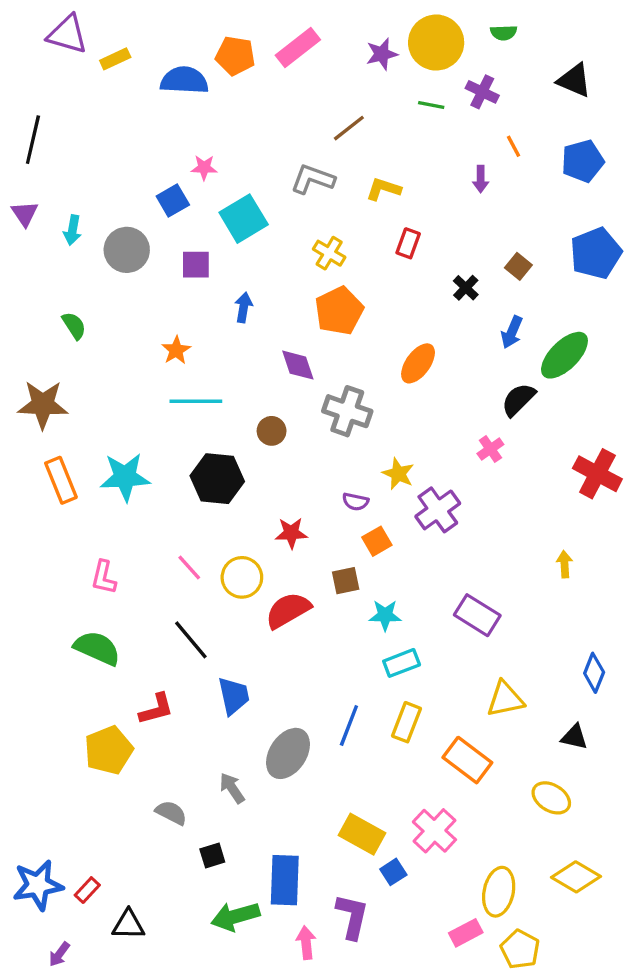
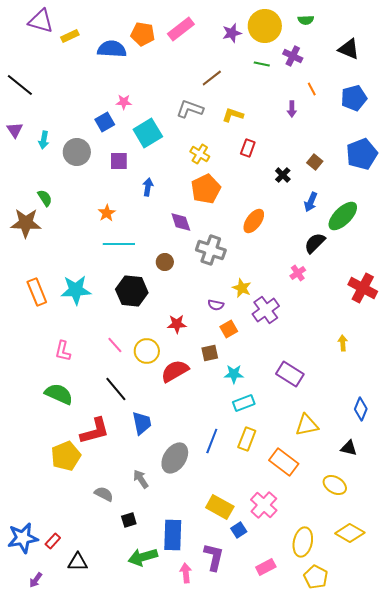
black line: (33, 140) -> (20, 85), turned -64
brown star: (43, 405) -> (26, 223), moved
red L-shape: (156, 709) -> (95, 431), size x1.4
pink rectangle: (466, 933) -> (266, 567), moved

